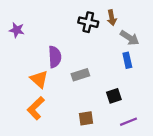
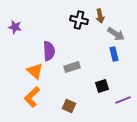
brown square: (86, 118) -> (69, 106), moved, turned 32
purple line: (128, 122) -> (123, 100), moved

